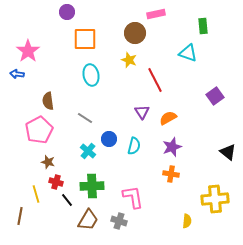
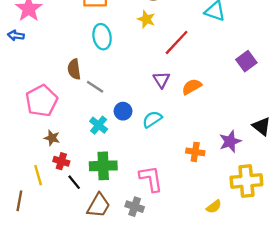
red line: (155, 80) -> (177, 42), turned 70
brown semicircle: (48, 101) -> (74, 69), moved
cyan semicircle: (134, 146) -> (152, 119), turned -138
purple star: (172, 147) -> (230, 141), moved
yellow semicircle: (187, 221) -> (214, 207), turned 48

